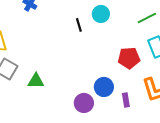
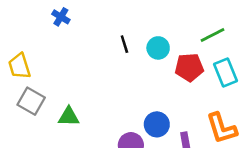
cyan circle: (101, 14) -> (158, 48), moved
red pentagon: (129, 58) -> (189, 67), moved

